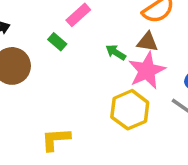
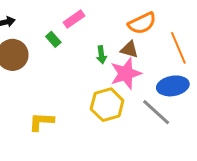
green arrow: (116, 52) -> (101, 55), turned -138

